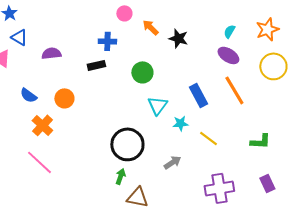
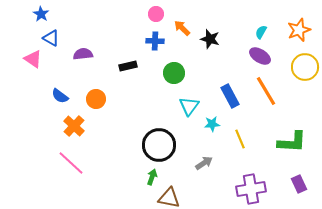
blue cross: (107, 41) -> (155, 41), moved
yellow line: (208, 138) -> (240, 139), turned 30
green L-shape: (260, 141) -> (292, 142), size x1.4

